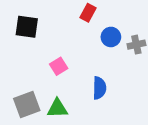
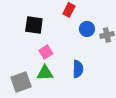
black square: (27, 27) -> (34, 25), moved
green triangle: (57, 108) -> (45, 73), moved

